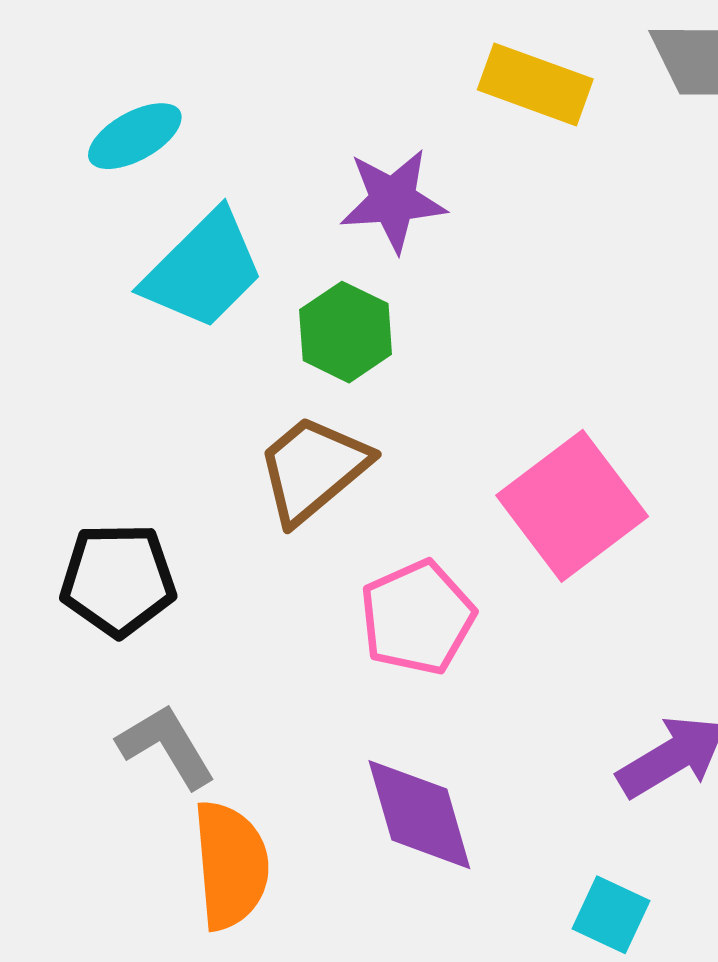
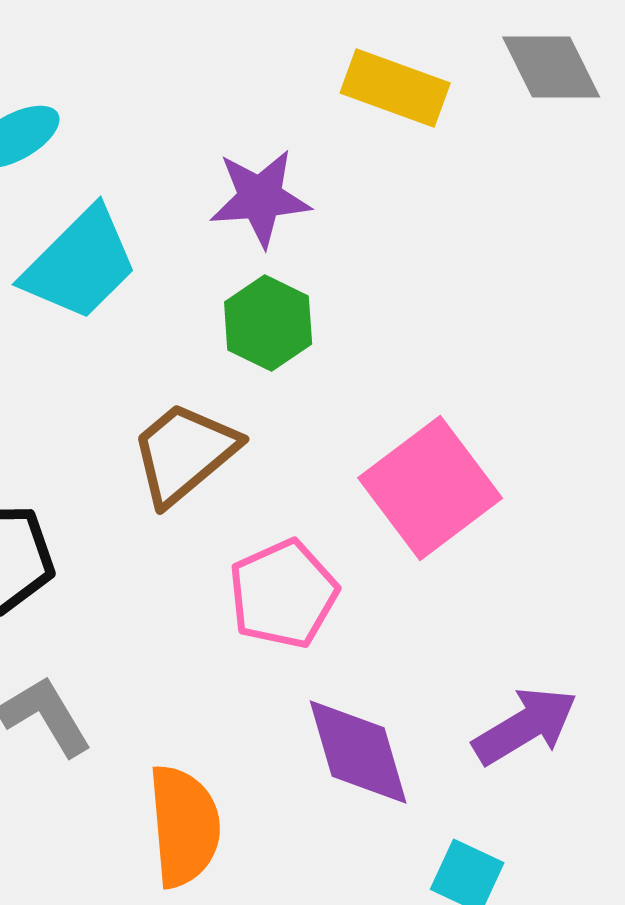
green hexagon: (346, 332) -> (268, 323), moved
purple diamond: (419, 815) -> (358, 752), moved
orange semicircle: (231, 865) -> (184, 826), moved

